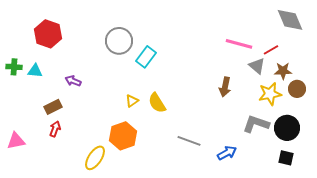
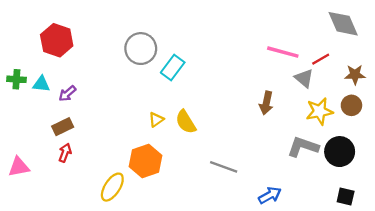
brown star: (283, 71) -> (355, 75), moved
purple arrow: (73, 81) -> (67, 94), moved, turned -63
blue arrow: (227, 153) -> (270, 195), moved
black square: (286, 158) -> (346, 197), moved

